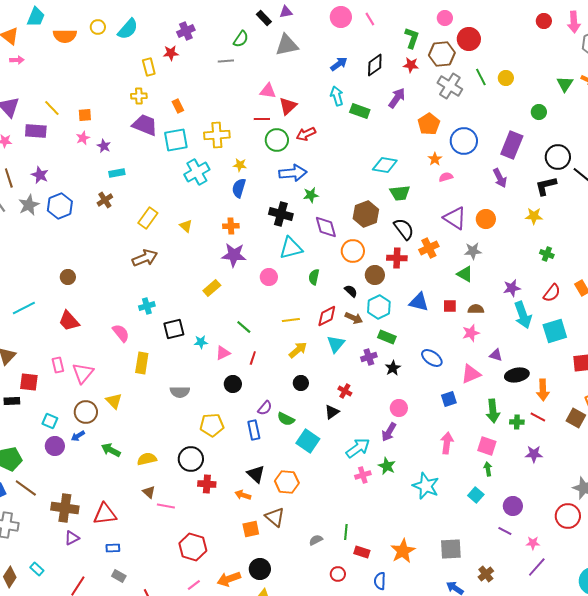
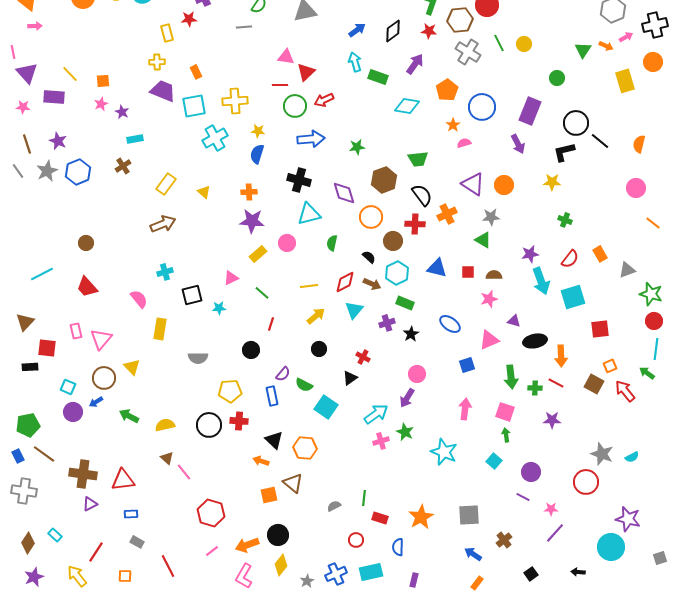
cyan diamond: (385, 165) -> (407, 106), moved
green star: (311, 195) -> (357, 147), moved
yellow rectangle: (212, 288) -> (258, 254), moved
pink triangle: (223, 353) -> (231, 278), moved
red cross: (207, 484) -> (239, 421), moved
pink line: (166, 506) -> (184, 472), turned 42

